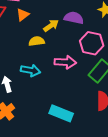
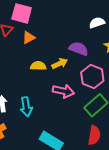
yellow arrow: (51, 26) -> (60, 63), moved
cyan arrow: (31, 70) -> (26, 107), moved, turned 60

